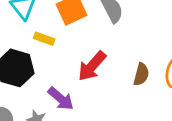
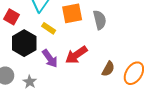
purple arrow: (61, 99) -> (50, 59), moved

